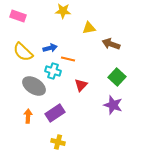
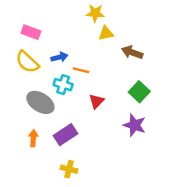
yellow star: (63, 11) -> (95, 13), moved
pink rectangle: (18, 16) -> (31, 32), moved

